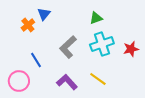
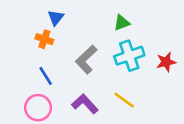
orange cross: (28, 25) -> (44, 39), moved, turned -32
pink circle: (19, 81) -> (38, 108), moved

